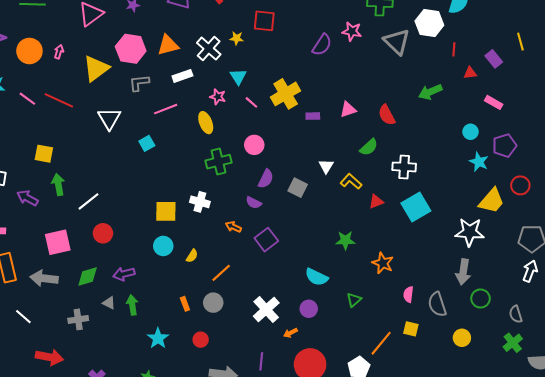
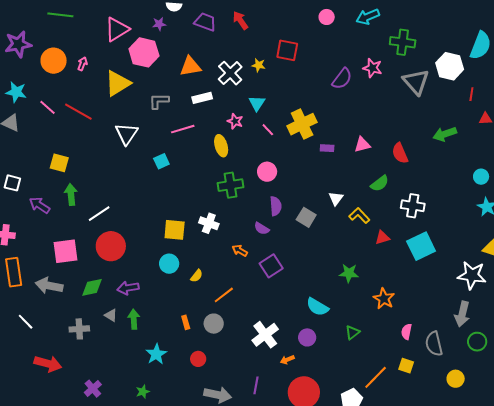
pink hexagon: (131, 49) -> (144, 52), moved
purple semicircle: (266, 179) -> (276, 206), turned -36
red circle: (103, 233) -> (111, 246), size x1.5

